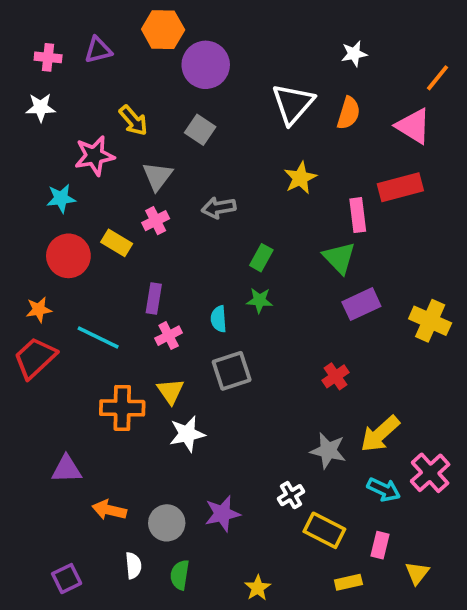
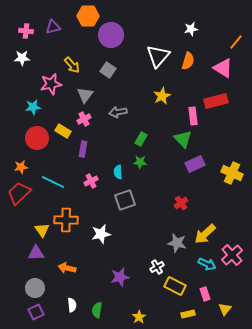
purple rectangle: (154, 299) -> (83, 149), moved
yellow triangle: (170, 391) -> (42, 230), moved
orange arrow: (109, 510) -> (67, 268), moved
gray circle: (167, 523) -> (35, 288), moved
pink rectangle: (380, 545) -> (205, 294), turned -32

